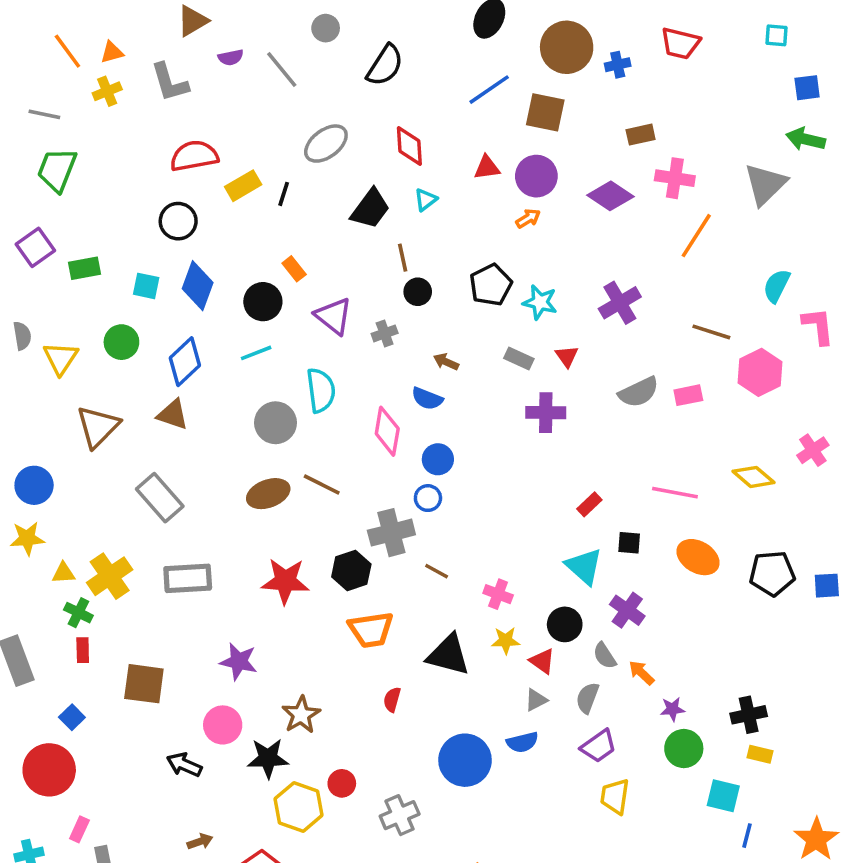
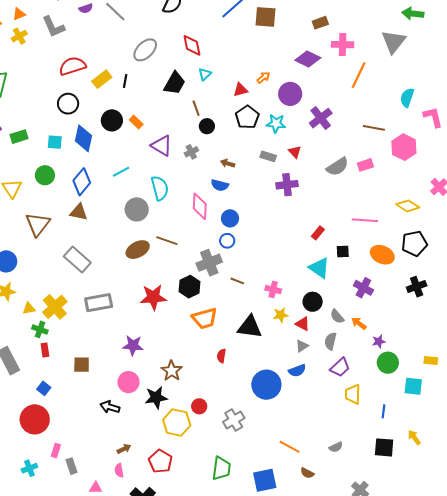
red triangle: (487, 168) -> (241, 90), moved
purple circle: (536, 176) -> (290, 94), moved
black circle: (263, 302) -> (112, 120), moved
black pentagon: (772, 573) -> (414, 244), moved
purple cross: (627, 610) -> (363, 288), moved
brown square: (144, 684) -> (82, 365), size x0.7
black cross: (749, 715) -> (417, 287), moved
blue line: (747, 836) -> (384, 411), moved

